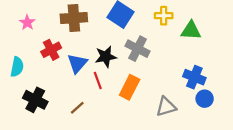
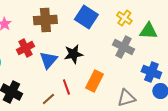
yellow cross: (164, 16) -> (124, 18), turned 35
gray cross: (138, 49) -> (123, 47), moved
red line: (98, 80) -> (66, 87), moved

